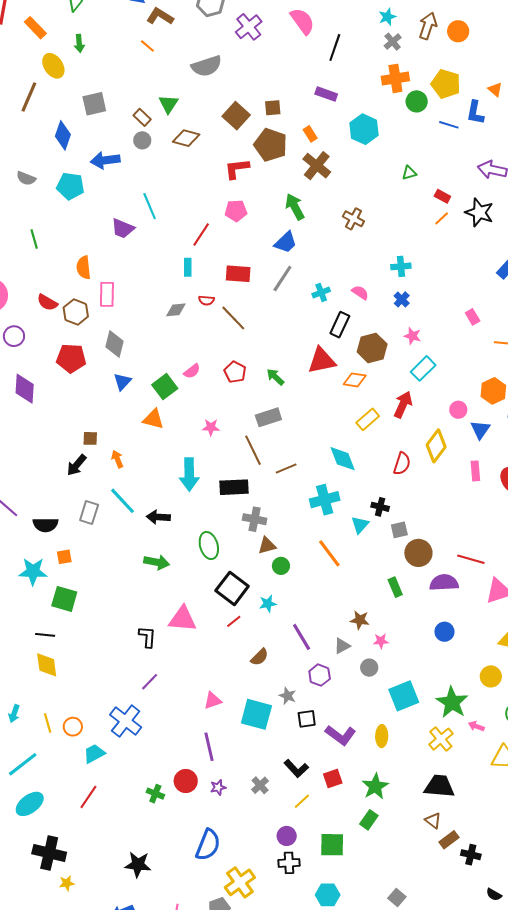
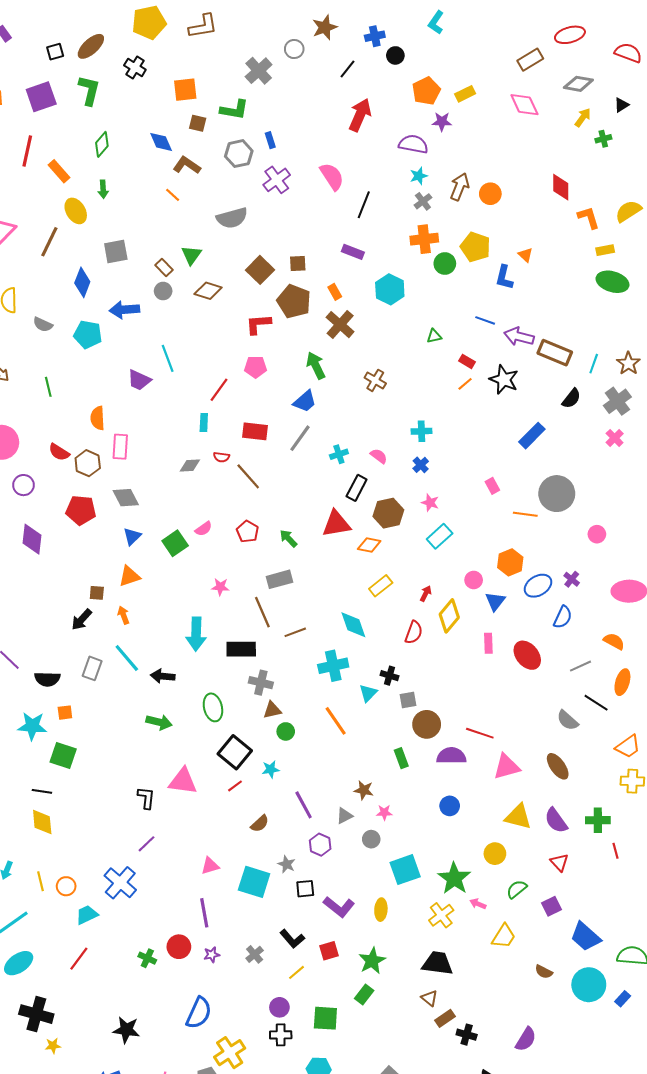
blue line: (449, 125) -> (485, 320), moved
gray diamond: (115, 344) -> (126, 498), turned -44
red arrow: (403, 405) -> (426, 594), moved, size x0.6
orange triangle: (153, 419) -> (129, 576), moved, turned -35

